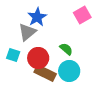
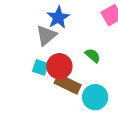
cyan square: (13, 55) -> (40, 67), moved
cyan circle: (69, 71) -> (95, 97), moved

